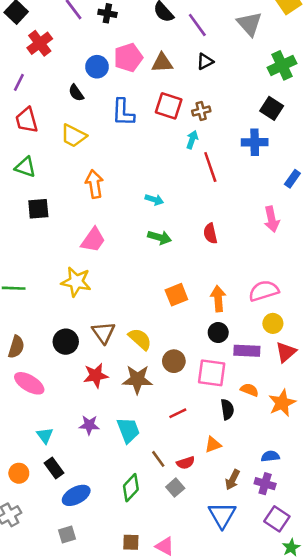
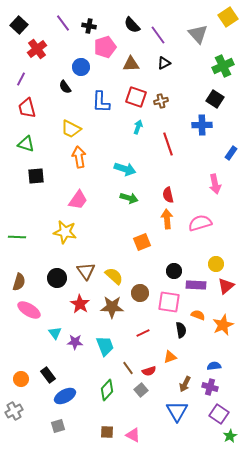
pink pentagon: (128, 58) -> (105, 47), moved
yellow trapezoid: (74, 136) -> (71, 129), moved
cyan arrow: (192, 140) -> (138, 127), moved
cyan arrow: (154, 200) -> (125, 169), size x1.5
pink semicircle: (264, 291) -> (200, 223), moved
orange arrow: (218, 299) -> (167, 219), moved
red star: (96, 376) -> (80, 304), turned -30
cyan triangle: (45, 435) -> (55, 333), moved

